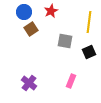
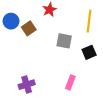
blue circle: (24, 12) -> (11, 21), moved
purple cross: (29, 83) -> (27, 85), turned 35

